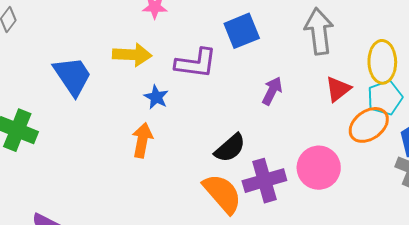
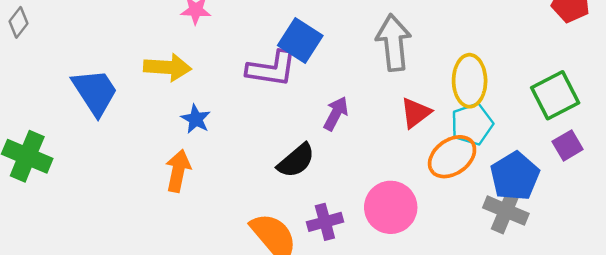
blue square: (242, 31) -> (300, 41), turned -36
purple L-shape: (196, 63) -> (272, 69), moved
black semicircle: (230, 148) -> (296, 161), moved
purple cross: (264, 181) -> (325, 222), size x0.7

